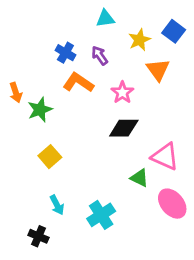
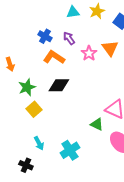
yellow star: (139, 40) -> (97, 11), moved
pink star: (122, 93) -> (89, 53), moved
green star: (40, 110) -> (27, 87), moved
black diamond: (124, 128) -> (59, 85), moved

